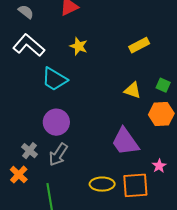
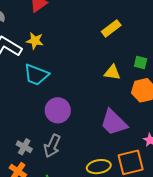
yellow star: (79, 46) -> (35, 41), moved
purple circle: (56, 122) -> (58, 110), moved

